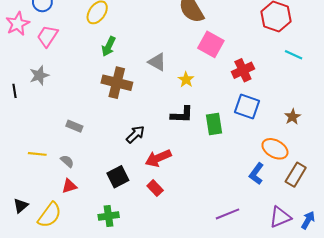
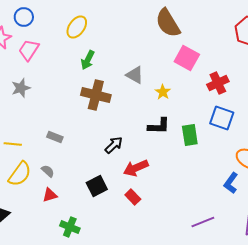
yellow line: (37, 154) -> (13, 144), moved
yellow semicircle: (50, 215) -> (20, 174), moved
green cross: (109, 216) -> (70, 227), moved, turned 30

